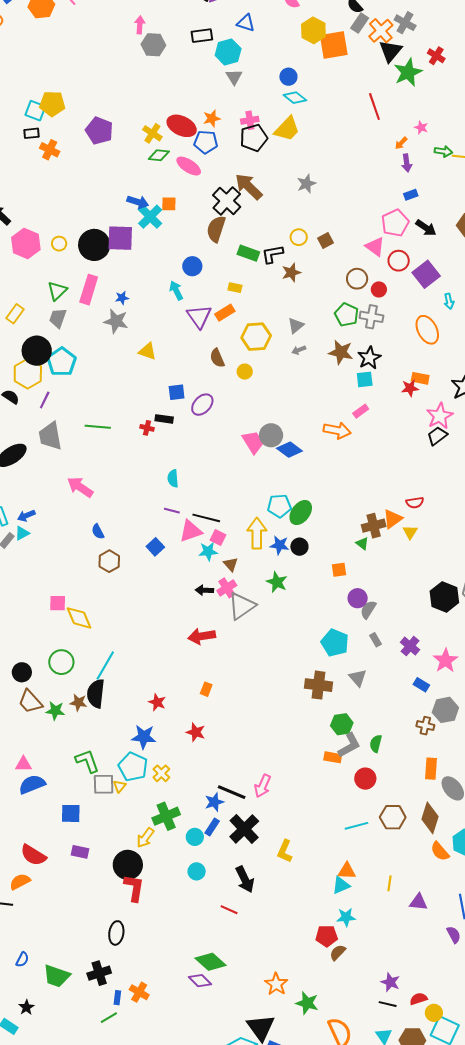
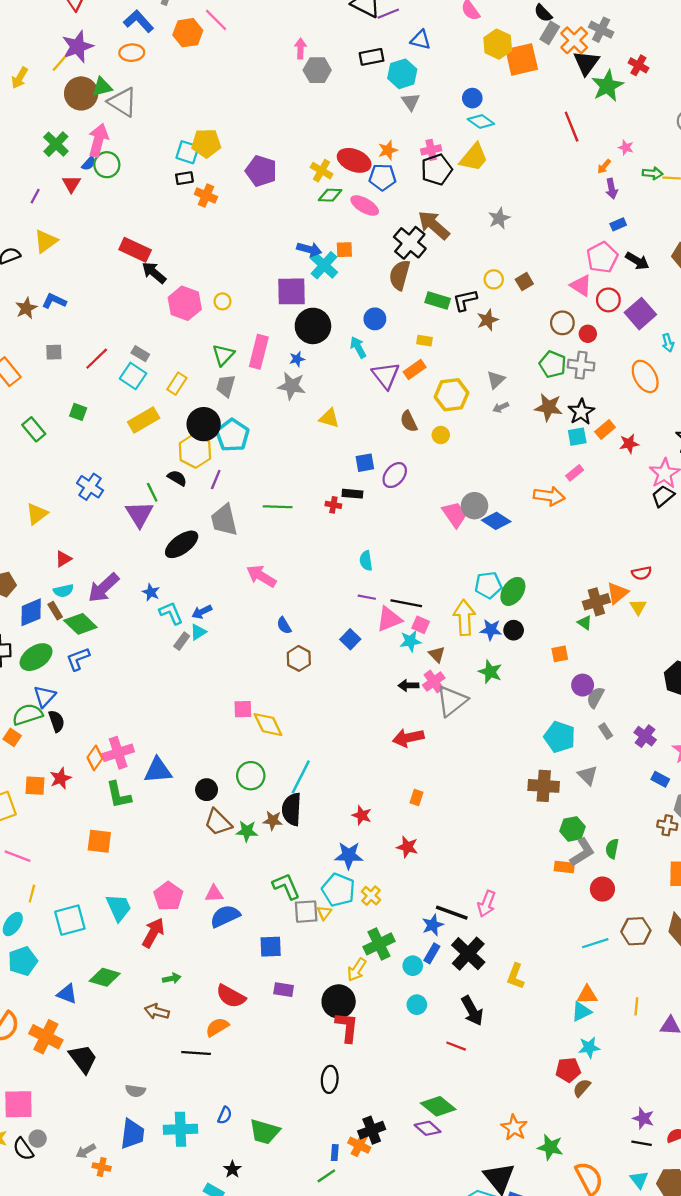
black circle: (94, 245) -> (313, 326), moved
orange rectangle: (420, 378) -> (605, 429), moved, turned -48
black cross: (99, 973) -> (372, 1130), moved

